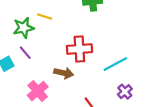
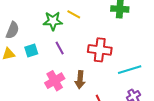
purple line: (25, 53) -> (60, 48), moved
brown arrow: (64, 73) -> (80, 80), moved, turned 72

